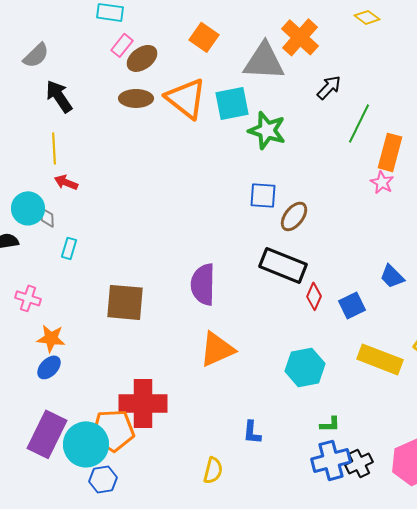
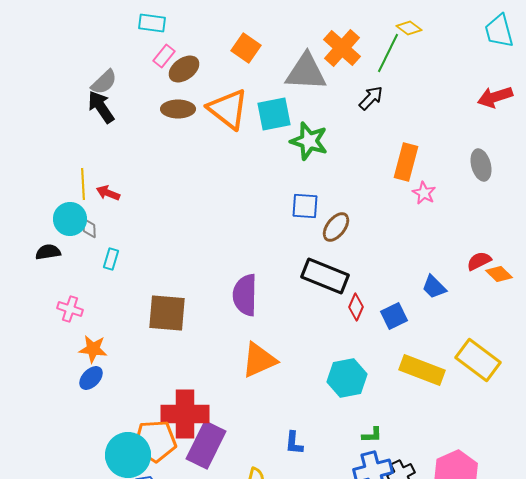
gray semicircle: (36, 55) -> (104, 82), moved
green line: (359, 123) -> (388, 53), moved
yellow line: (54, 148) -> (83, 184), moved
orange rectangle: (390, 152) -> (406, 162), moved
purple rectangle: (47, 434) -> (206, 445), moved

